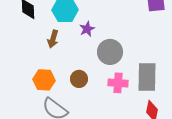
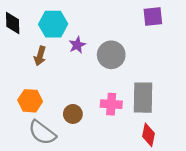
gray circle: (110, 52) -> (111, 55), moved
brown circle: (79, 79) -> (73, 114), moved

